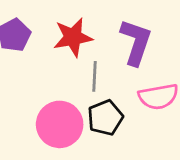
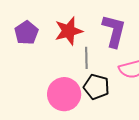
black pentagon: (105, 118) -> (96, 87), turned -30

